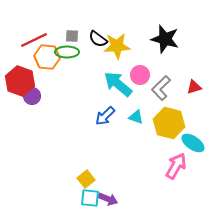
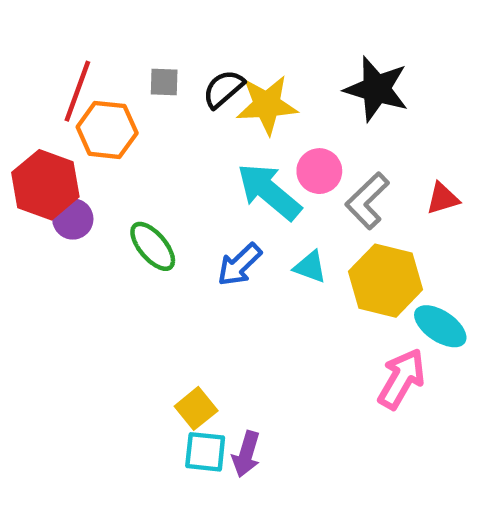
black semicircle: (98, 39) -> (223, 89), turned 102
red line: (34, 40) -> (77, 91), turned -44
green ellipse: (67, 52) -> (153, 246), moved, turned 50
purple arrow: (108, 199) -> (246, 454), turned 84

